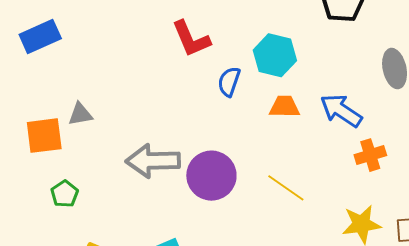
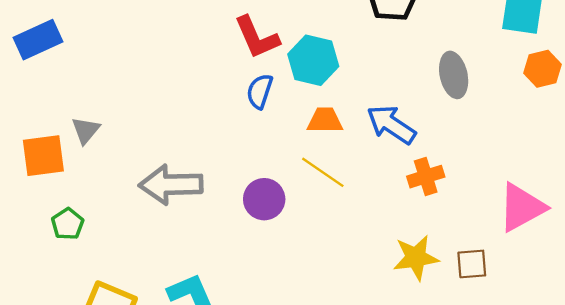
red L-shape: (191, 39) -> (257, 37), moved
gray triangle: (80, 114) -> (86, 130), turned -40
purple circle: (211, 176) -> (264, 199), moved, size x0.7
yellow line: (286, 188) -> (323, 172), moved

